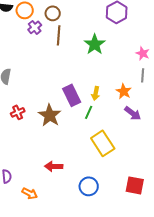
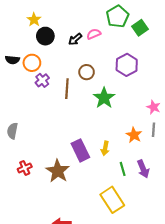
brown circle: (53, 13) -> (87, 72), moved
orange star: (124, 91) -> (134, 135), moved
green line: (89, 112) -> (123, 169), moved, turned -40
purple arrow: (133, 113) -> (143, 169), turned 30

